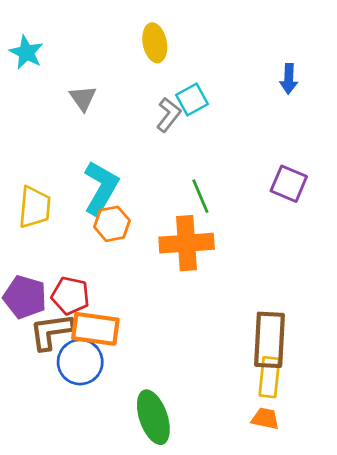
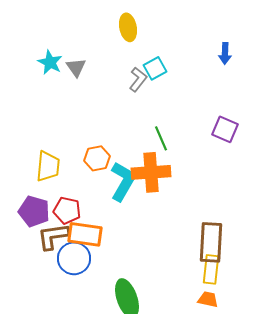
cyan star: (26, 52) -> (50, 62), moved
cyan L-shape: (101, 188) -> (123, 181), moved
yellow trapezoid: (35, 207) -> (48, 166), moved

